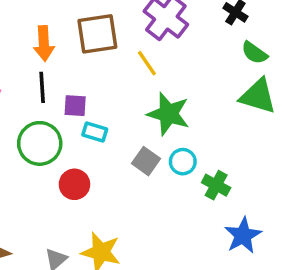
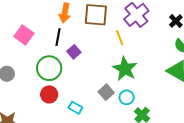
purple square: (75, 106) -> (74, 52), turned 32
cyan rectangle: (95, 132) -> (75, 108), moved
red circle: (74, 184) -> (49, 94), moved

